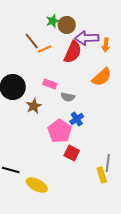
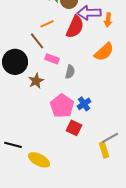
brown line: (32, 41) -> (37, 41), moved
gray semicircle: (68, 97) -> (70, 72), turned -88
blue cross: (77, 119) -> (84, 104), moved
gray line: (108, 163) -> (110, 138), turned 54

